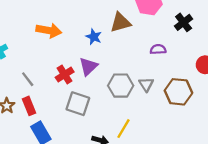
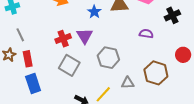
purple triangle: (88, 66) -> (85, 36), turned -30
gray line: (28, 79) -> (20, 35), moved
gray triangle: (146, 84) -> (128, 83), moved, turned 48

